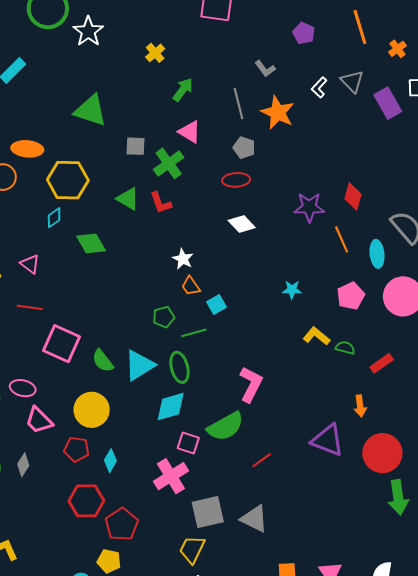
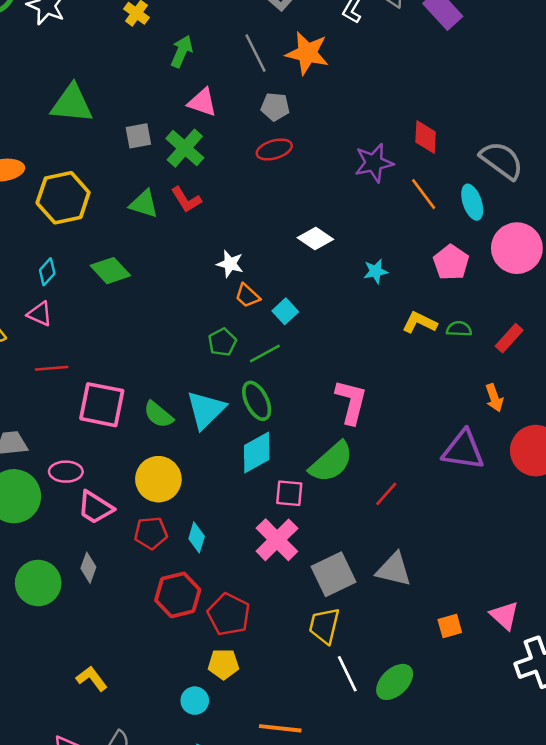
cyan diamond: (54, 218) -> (47, 272), moved
white diamond: (242, 224) -> (315, 238), moved

